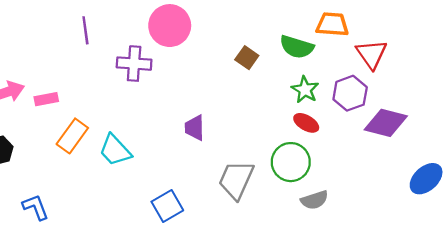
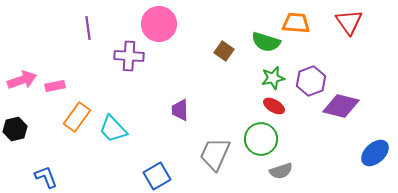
red triangle: (371, 54) -> (349, 22), moved
green star: (305, 90) -> (273, 78), turned 30

